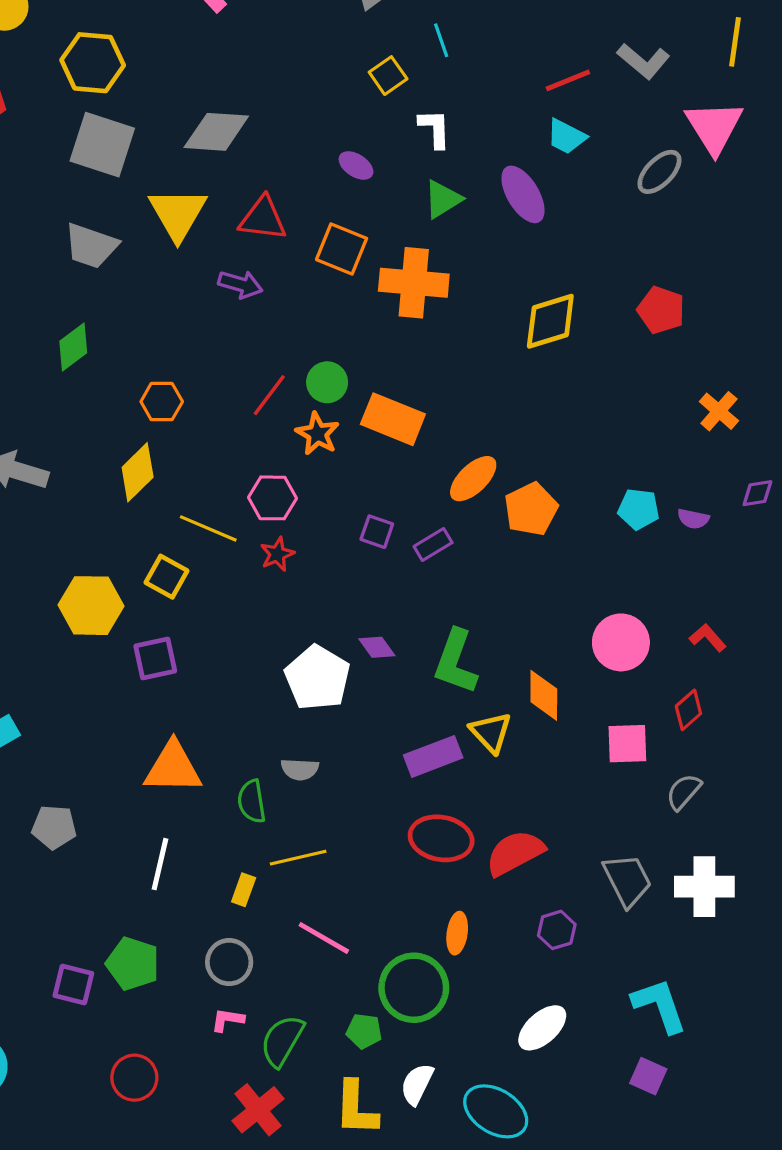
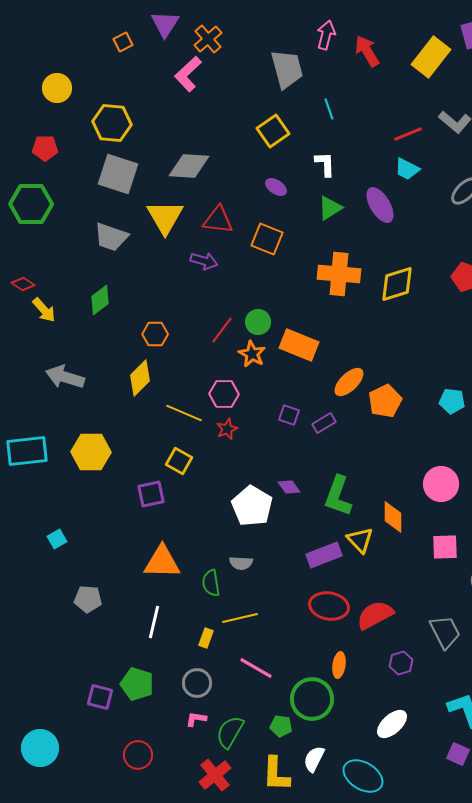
yellow square: (388, 76) -> (273, 131), moved, size x1.4
orange cross: (414, 283) -> (339, 274), moved
yellow square: (166, 577) -> (179, 461), moved
yellow hexagon: (91, 606) -> (91, 452), moved

